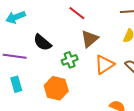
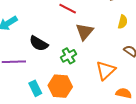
orange triangle: (104, 65) -> (106, 70), moved
cyan rectangle: (16, 84) -> (35, 88), moved

